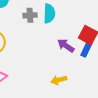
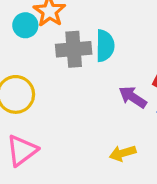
gray cross: (30, 15) -> (74, 49), size x1.5

